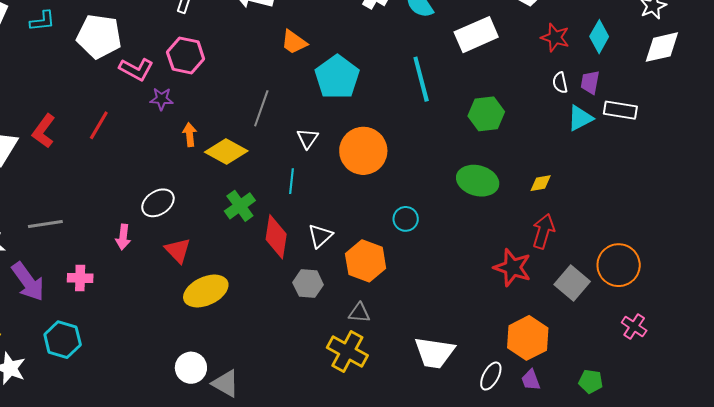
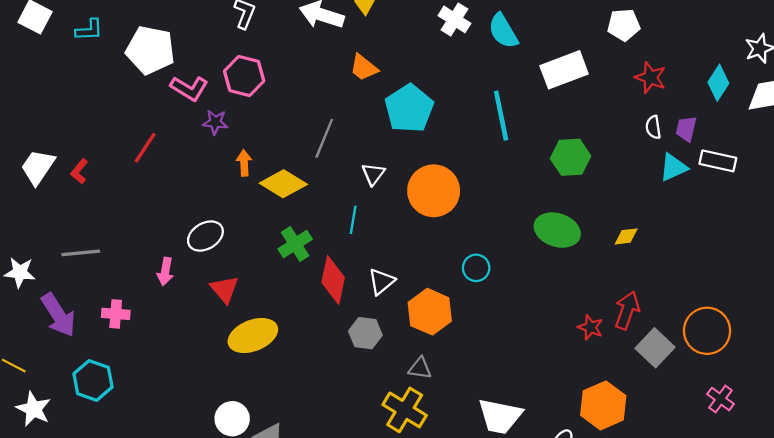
cyan diamond: (599, 37) -> (718, 83), moved
red L-shape: (44, 131) -> (79, 171), moved, size x0.7
red arrow: (543, 231) -> (627, 310), moved
red star: (512, 268) -> (591, 327), size x0.6

